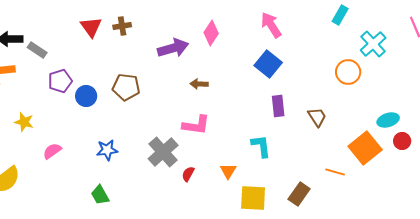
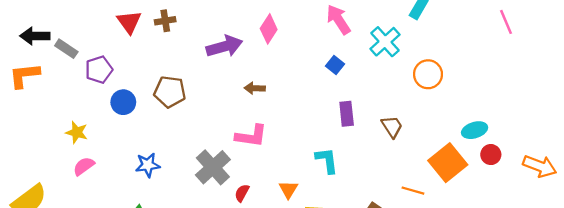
cyan cross: (373, 44) -> (385, 42), moved
blue square: (268, 64) -> (335, 65), size x0.6
purple pentagon: (60, 81) -> (99, 70), moved
yellow star: (24, 122) -> (77, 132), moved

